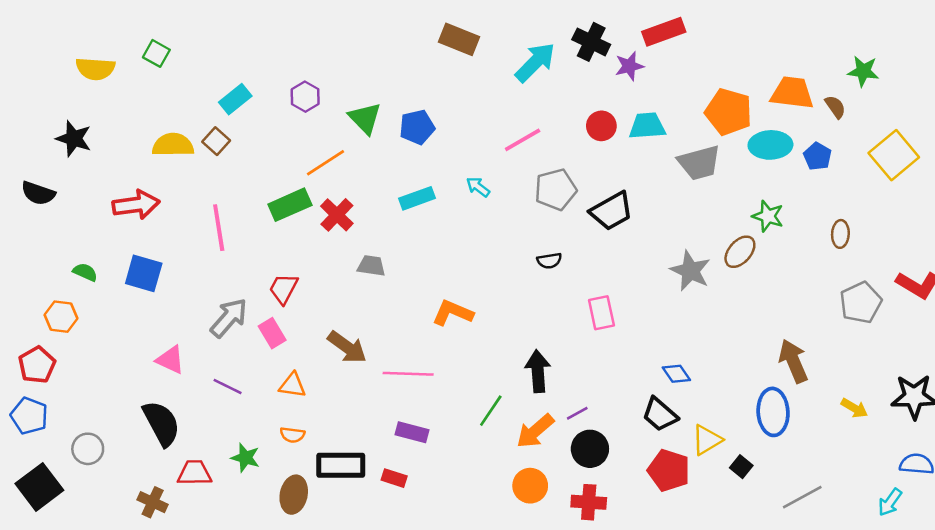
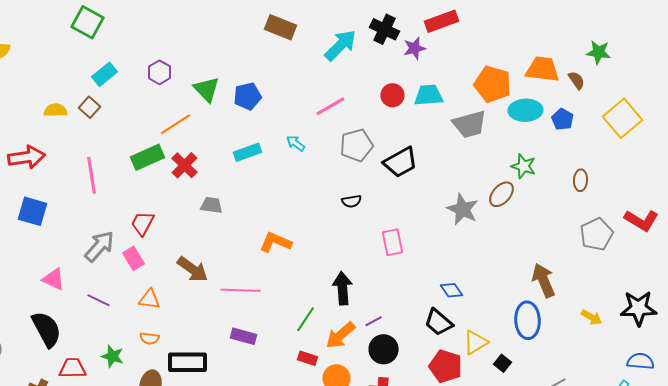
green square: (156, 53) -> (88, 22), moved, size x1.5
yellow semicircle: (173, 145) -> (56, 110), size x0.7
red rectangle: (394, 478) -> (308, 358), moved

